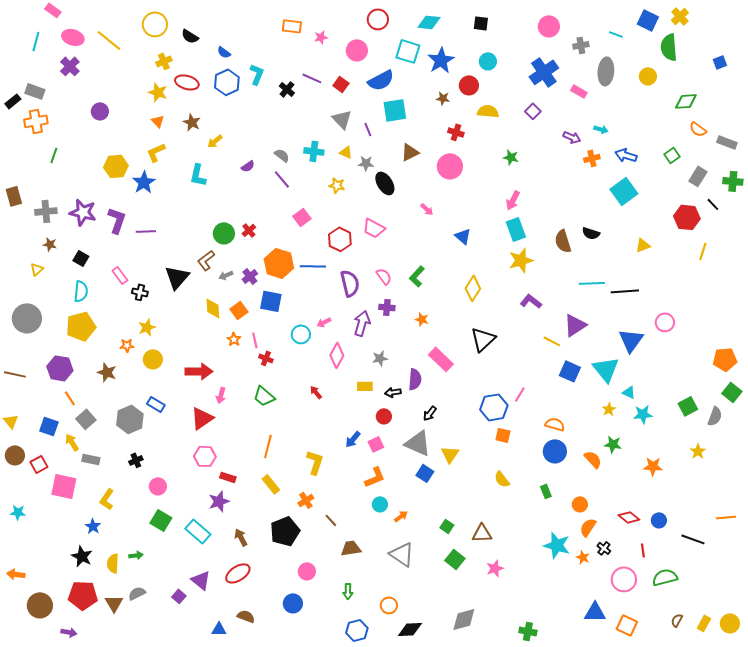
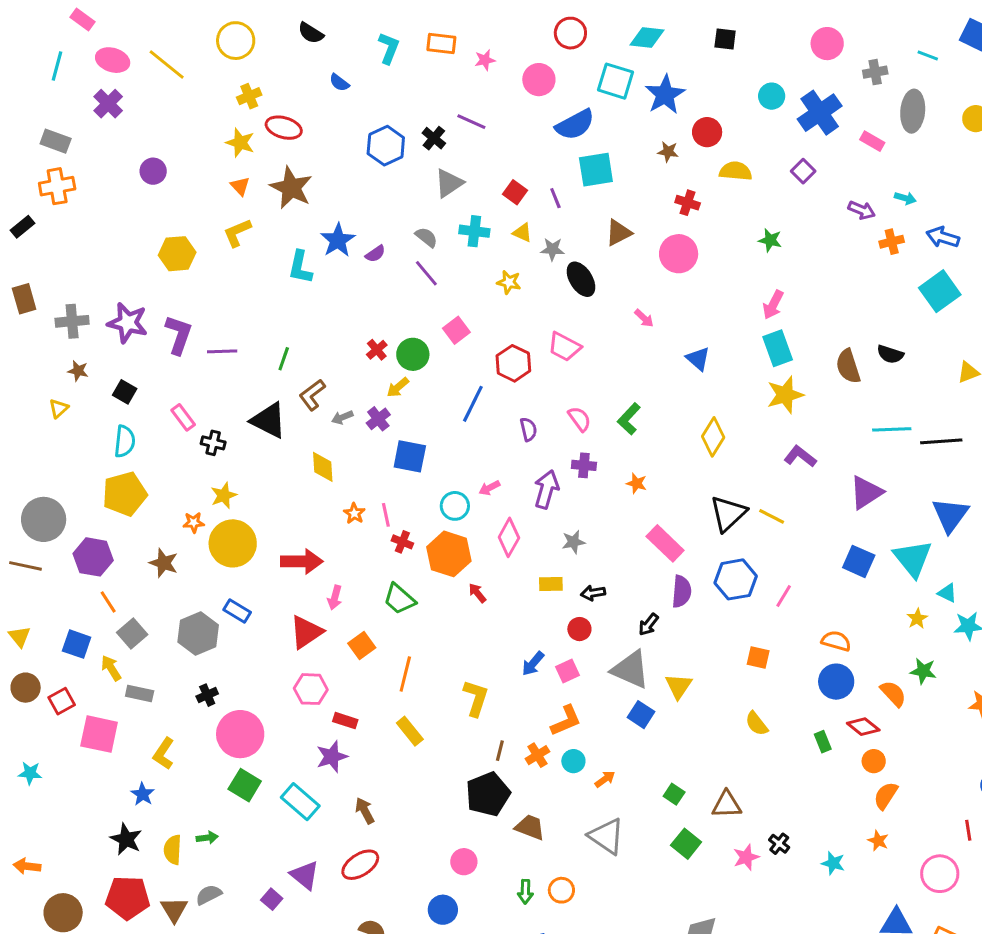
black semicircle: (190, 36) -> (311, 33), moved
cyan circle: (488, 61) -> (772, 96), moved
cyan L-shape: (257, 74) -> (389, 48), moved
blue hexagon: (227, 82) -> (386, 146), moved
red square: (341, 84) -> (515, 192), moved
black rectangle: (13, 101) -> (23, 227), moved
gray triangle: (342, 119) -> (449, 183), moved, turned 40
brown star: (192, 122) -> (291, 188), size x1.6
yellow arrow: (215, 141) -> (398, 387), moved
green line: (54, 155) -> (284, 359), moved
blue star: (144, 182) -> (338, 240), moved
green circle: (224, 233) -> (413, 354), moved
orange hexagon: (279, 263) -> (449, 554), moved
blue line: (313, 266) -> (473, 404), turned -65
black triangle: (177, 277) -> (269, 420), turned -44
purple semicircle: (350, 283) -> (528, 429), size x0.6
orange square: (239, 310) -> (362, 646), moved
gray circle: (27, 318) -> (44, 519), moved
yellow line: (552, 341) -> (772, 516), moved
yellow circle: (153, 359) -> (233, 543), size x1.6
purple semicircle: (415, 379) -> (682, 591), moved
blue hexagon: (494, 407) -> (736, 579), moved
pink circle: (158, 486) -> (240, 734), size x1.8
orange cross: (306, 500) -> (537, 755), moved
red diamond: (629, 517) -> (863, 727), moved
brown line: (331, 520) -> (500, 751), moved, turned 56
black pentagon: (285, 531) -> (488, 794), moved
cyan star: (557, 545) -> (833, 863), moved, size x0.6
brown trapezoid: (351, 548) -> (530, 827), turned 30
black cross: (604, 548) -> (779, 844), moved
orange circle: (389, 605) -> (561, 890), moved

